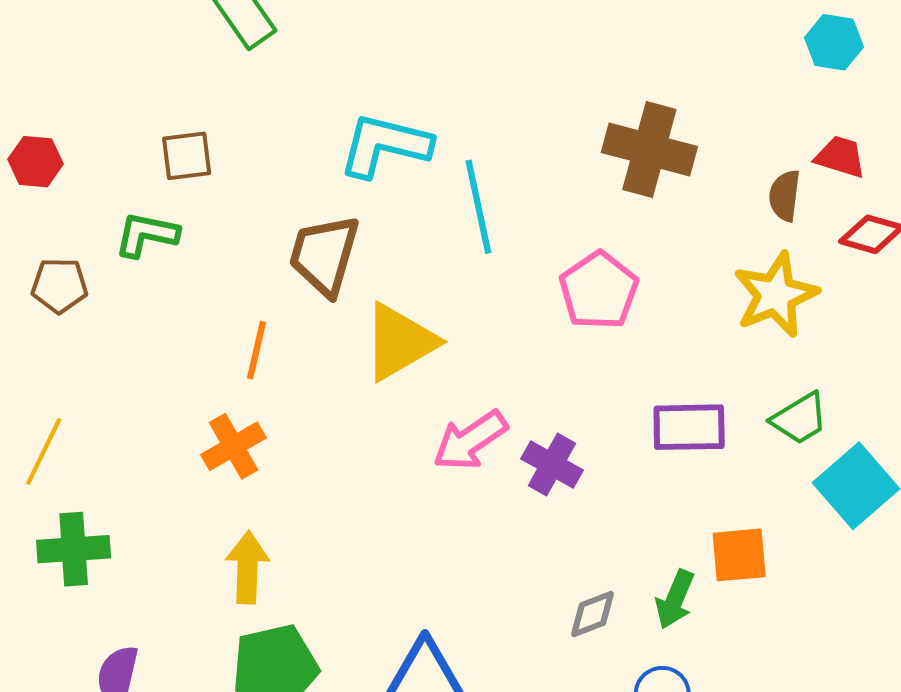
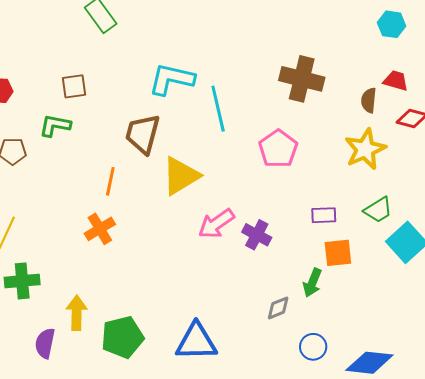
purple rectangle: (689, 427) -> (324, 215), size x0.7
orange square: (739, 555) -> (338, 253), moved
yellow arrow: (247, 567) -> (77, 313), moved
green arrow: (675, 599) -> (312, 283), moved

